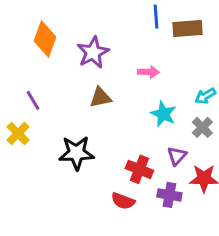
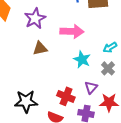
pink arrow: (148, 72) -> (72, 31), size x1.6
black star: (76, 153) -> (26, 101), moved

